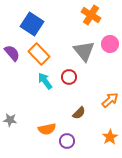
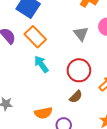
gray triangle: (84, 51) -> (81, 34), size x0.7
red circle: (69, 77) -> (79, 70), moved, size x1.5

